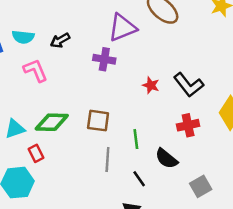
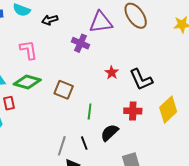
pink L-shape: (35, 70) -> (29, 50), moved
gray line: (107, 159) -> (62, 146), moved
black semicircle: (166, 159) -> (109, 133), turned 84

